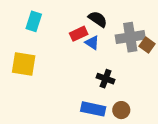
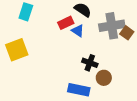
yellow square: (24, 64) -> (17, 50), turned -30
brown circle: (121, 110) -> (104, 78), moved

